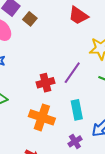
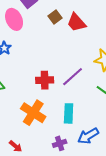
red trapezoid: (78, 15) -> (76, 23), moved
brown square: (30, 19) -> (55, 17), moved

